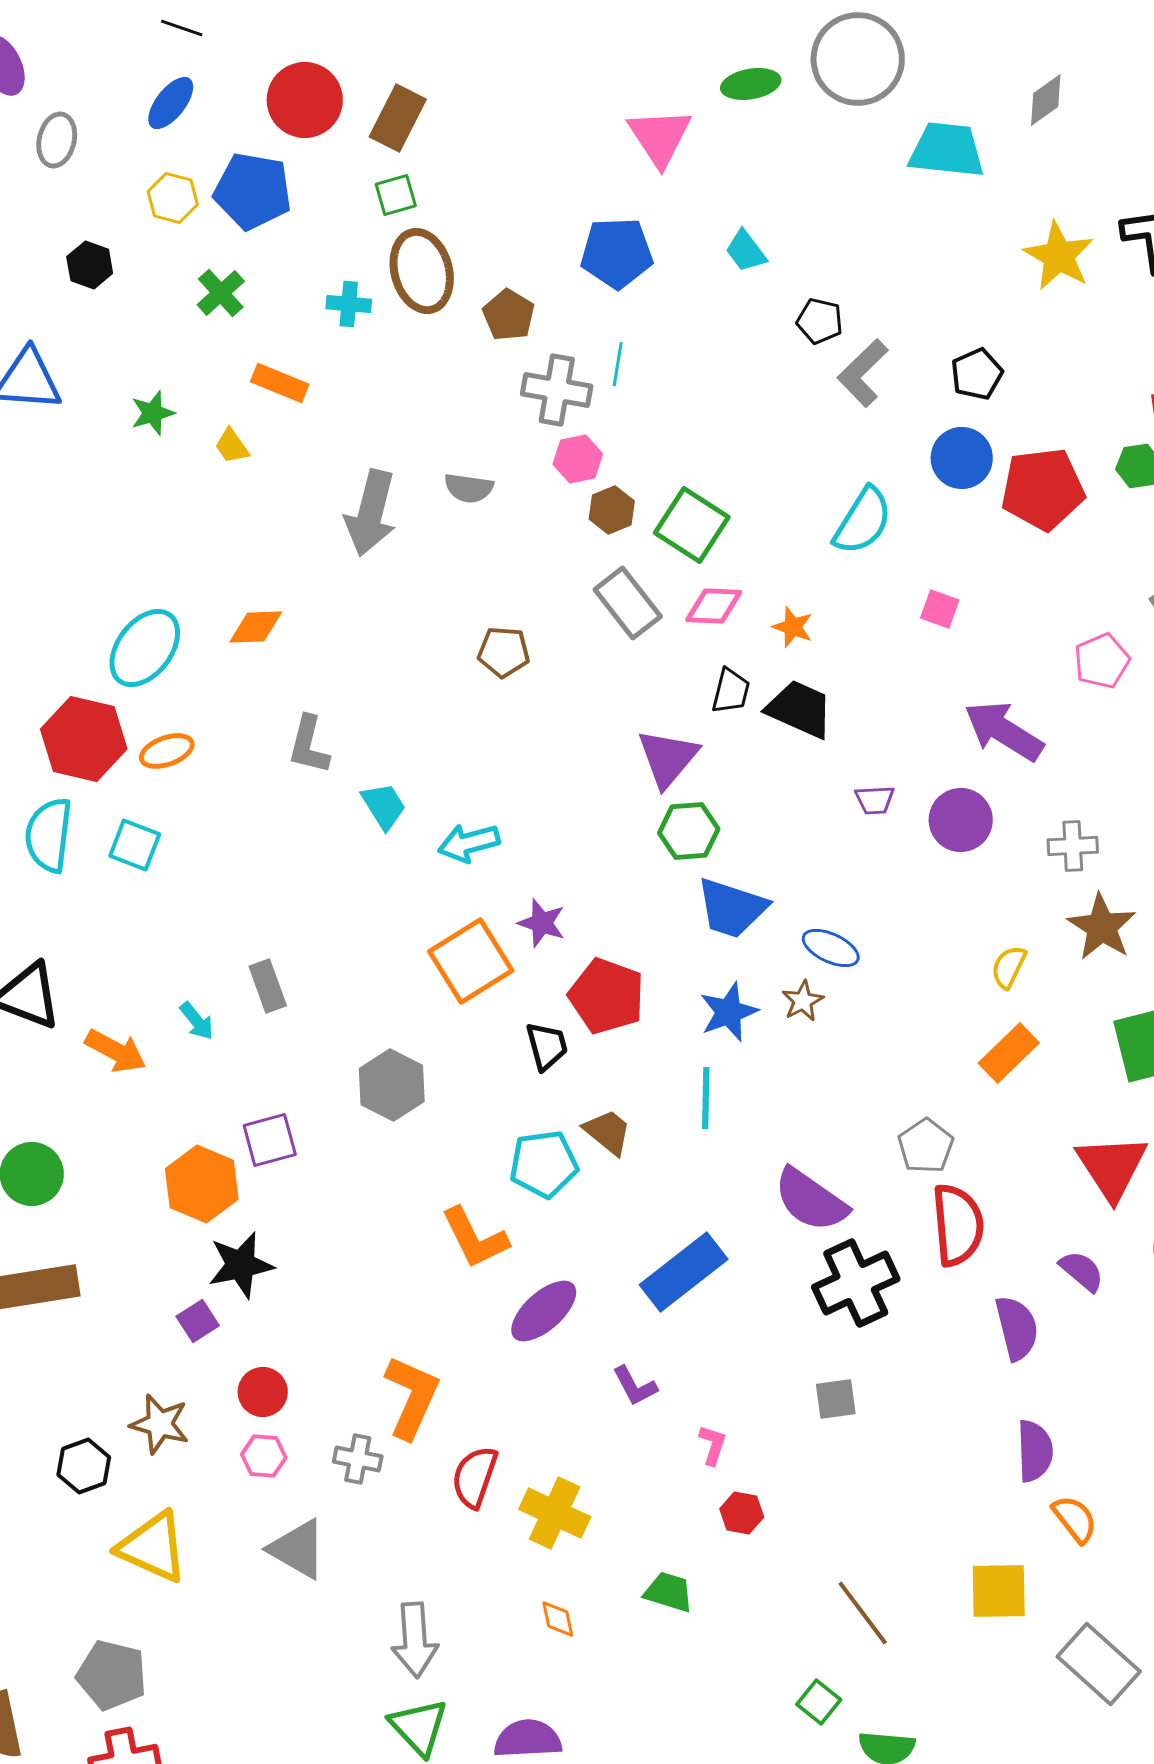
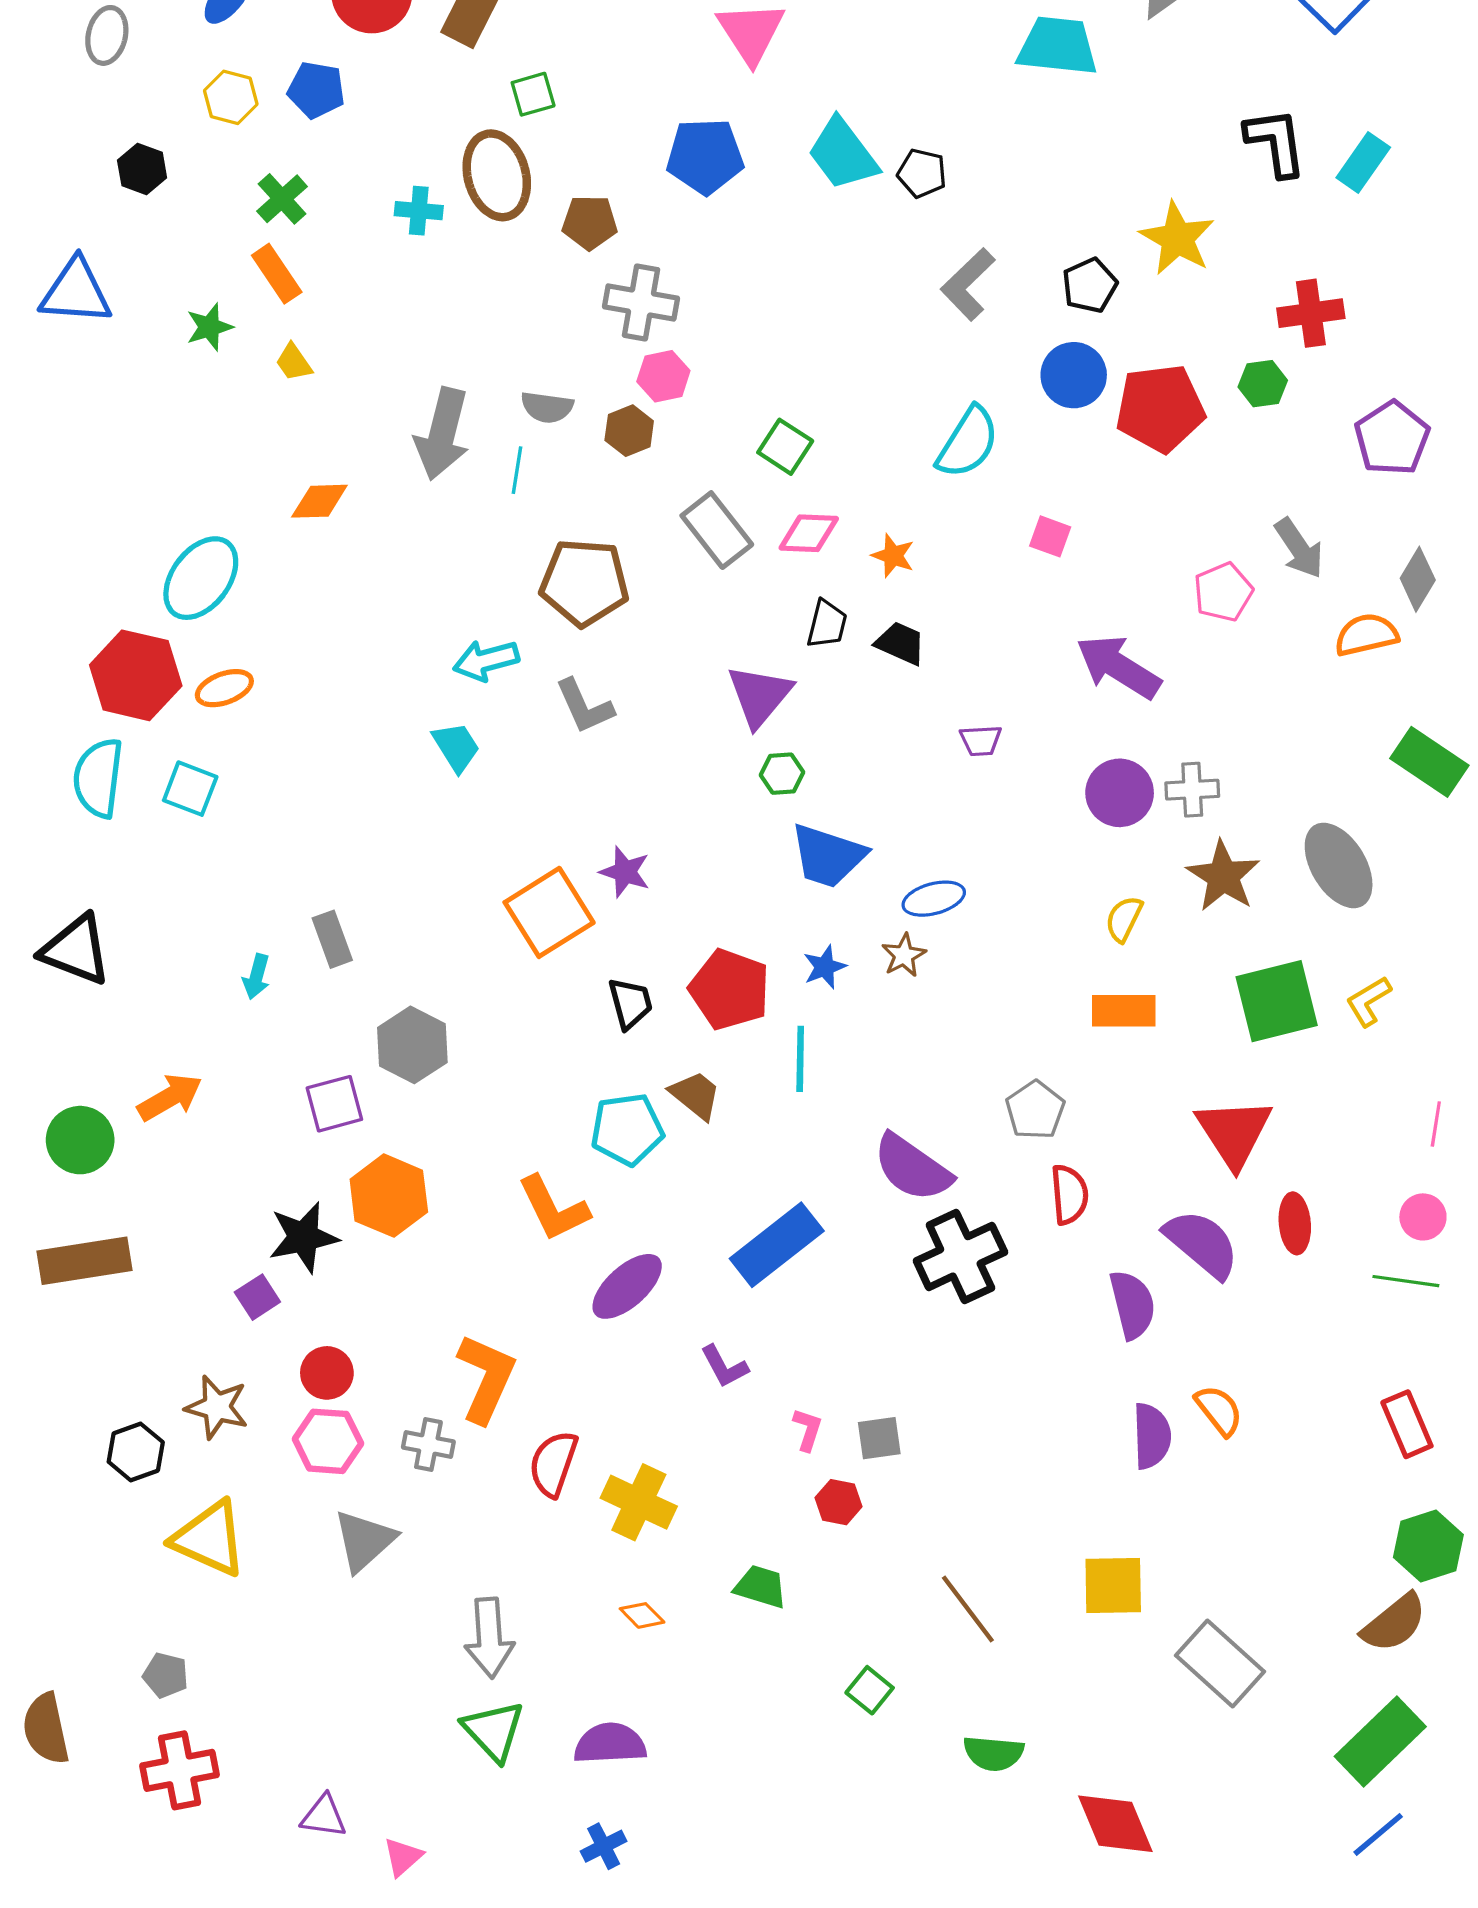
blue pentagon: (253, 191) -> (316, 90), size x0.7
green square: (396, 195) -> (533, 94), moved
cyan trapezoid: (746, 251) -> (843, 154), size x1.6
yellow star: (1059, 256) -> (1177, 238), moved
brown pentagon: (509, 315) -> (590, 222), turned -30
black pentagon: (820, 321) -> (922, 173), moved
cyan line: (618, 364) -> (517, 470), moved
orange rectangle: (280, 383) -> (277, 274), moved, turned 34
brown hexagon: (612, 510) -> (629, 431), moved
green square: (692, 525) -> (785, 447), size x0.7
orange diamond: (256, 627) -> (319, 501), moved
brown pentagon: (504, 652) -> (584, 582), size x1.6
black trapezoid: (800, 709) -> (901, 643), size x0.7
gray L-shape: (309, 745) -> (584, 706), moved, turned -38
purple circle: (961, 820) -> (1120, 793), moved
green hexagon: (689, 831) -> (782, 774), size x0.7
cyan arrow: (469, 843) -> (486, 660), moved
blue ellipse: (831, 948) -> (934, 899), turned -40
red pentagon: (607, 996) -> (730, 989), moved
blue star: (729, 1012) -> (825, 967), size x0.7
cyan arrow: (197, 1021) -> (256, 977), turned 54
orange arrow: (116, 1051) -> (170, 1097), moved, turned -58
orange rectangle: (1009, 1053) -> (1124, 1011), turned 44
gray hexagon: (392, 1085) -> (412, 1045), moved
orange hexagon: (202, 1184) -> (389, 1196), moved
red semicircle: (958, 1225) -> (1069, 1195), size x0.7
purple semicircle: (1082, 1271) -> (1202, 1244), size x1.6
gray square: (836, 1399) -> (879, 1438), moved
pink hexagon: (264, 1456) -> (328, 1441), size x1.4
orange semicircle: (1075, 1519) -> (1219, 1410), moved
gray triangle: (298, 1549) -> (364, 1541), turned 48
orange diamond: (558, 1619) -> (642, 1615), turned -33
gray pentagon: (112, 1675) -> (166, 1675), size x0.6
green square: (819, 1702) -> (870, 1690), moved

